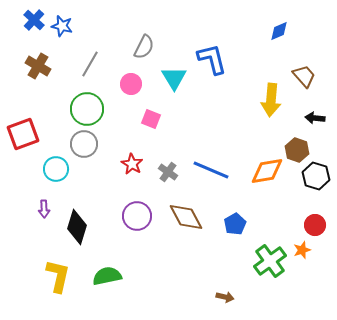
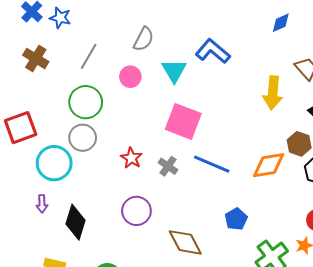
blue L-shape: (212, 59) -> (213, 51), turned -36
pink square: (151, 119) -> (183, 121), moved, size x1.8
cyan circle: (56, 169) -> (54, 163), size x1.4
brown diamond: (186, 217) -> (185, 242), moved

